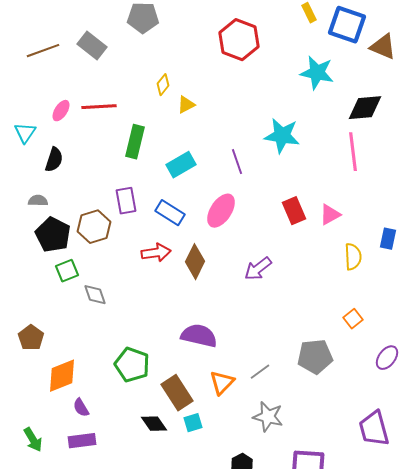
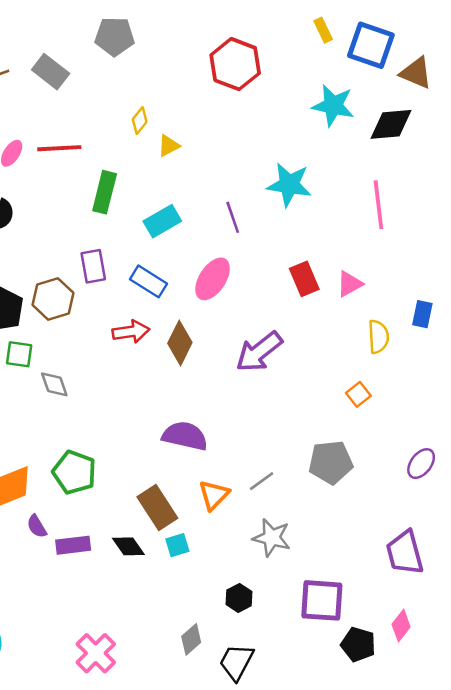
black diamond: (365, 108) -> (391, 124), moved
purple arrow: (258, 269) -> (259, 352), size x1.4
green square: (67, 271) -> (19, 354), turned 30
orange square: (353, 319) -> (358, 394), moved
green pentagon: (132, 365) -> (74, 472), moved
purple rectangle: (82, 441) -> (73, 545), moved

